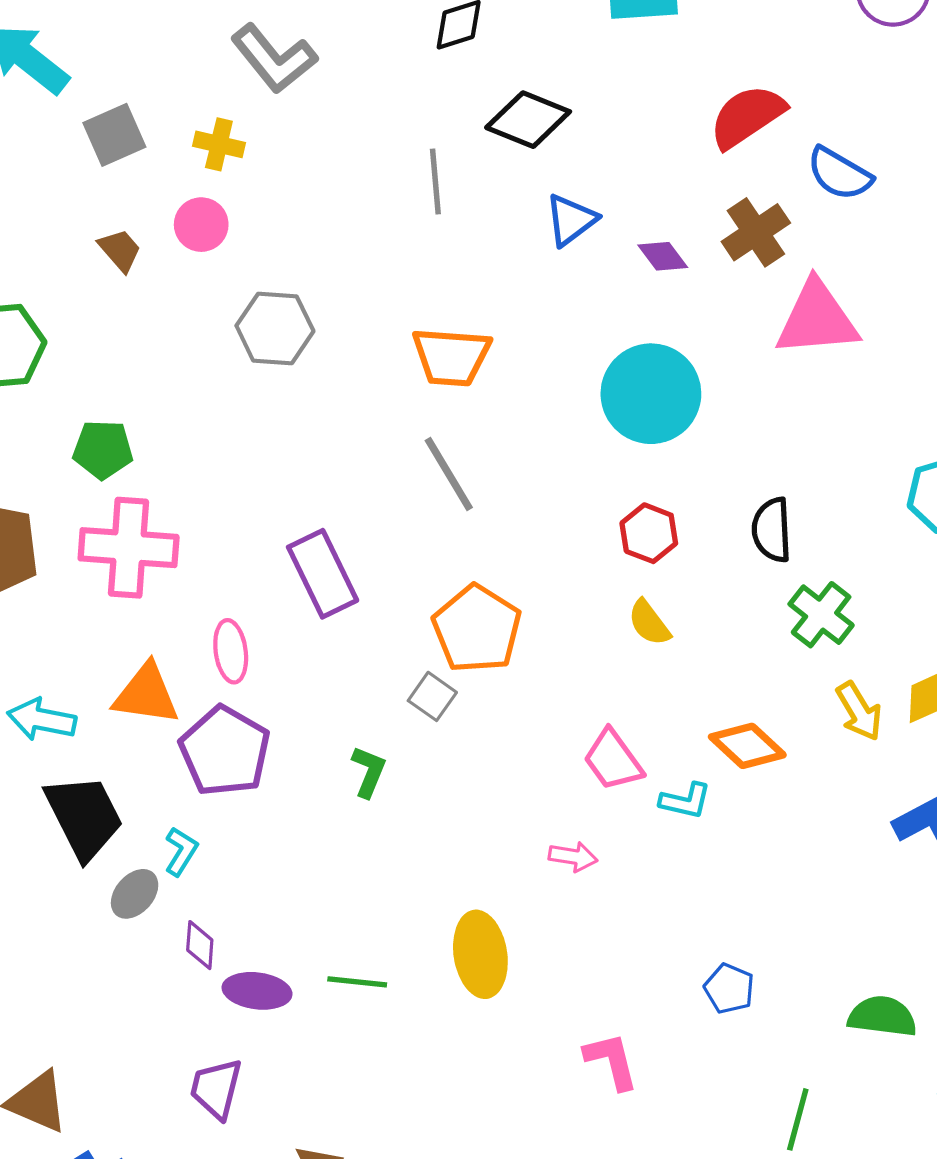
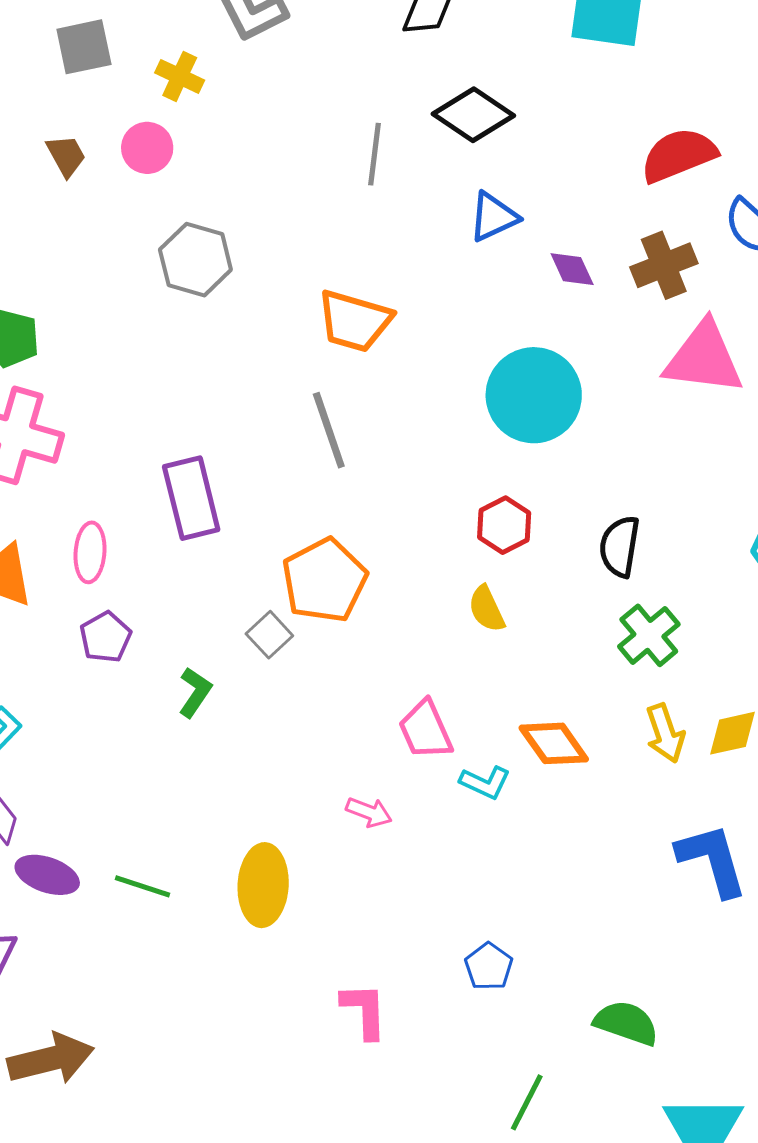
purple pentagon: (225, 751) -> (106, 637), moved, size x0.6

